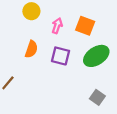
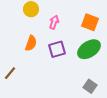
orange square: (85, 26) -> (90, 22), moved
purple square: (61, 56) -> (57, 49), turned -30

